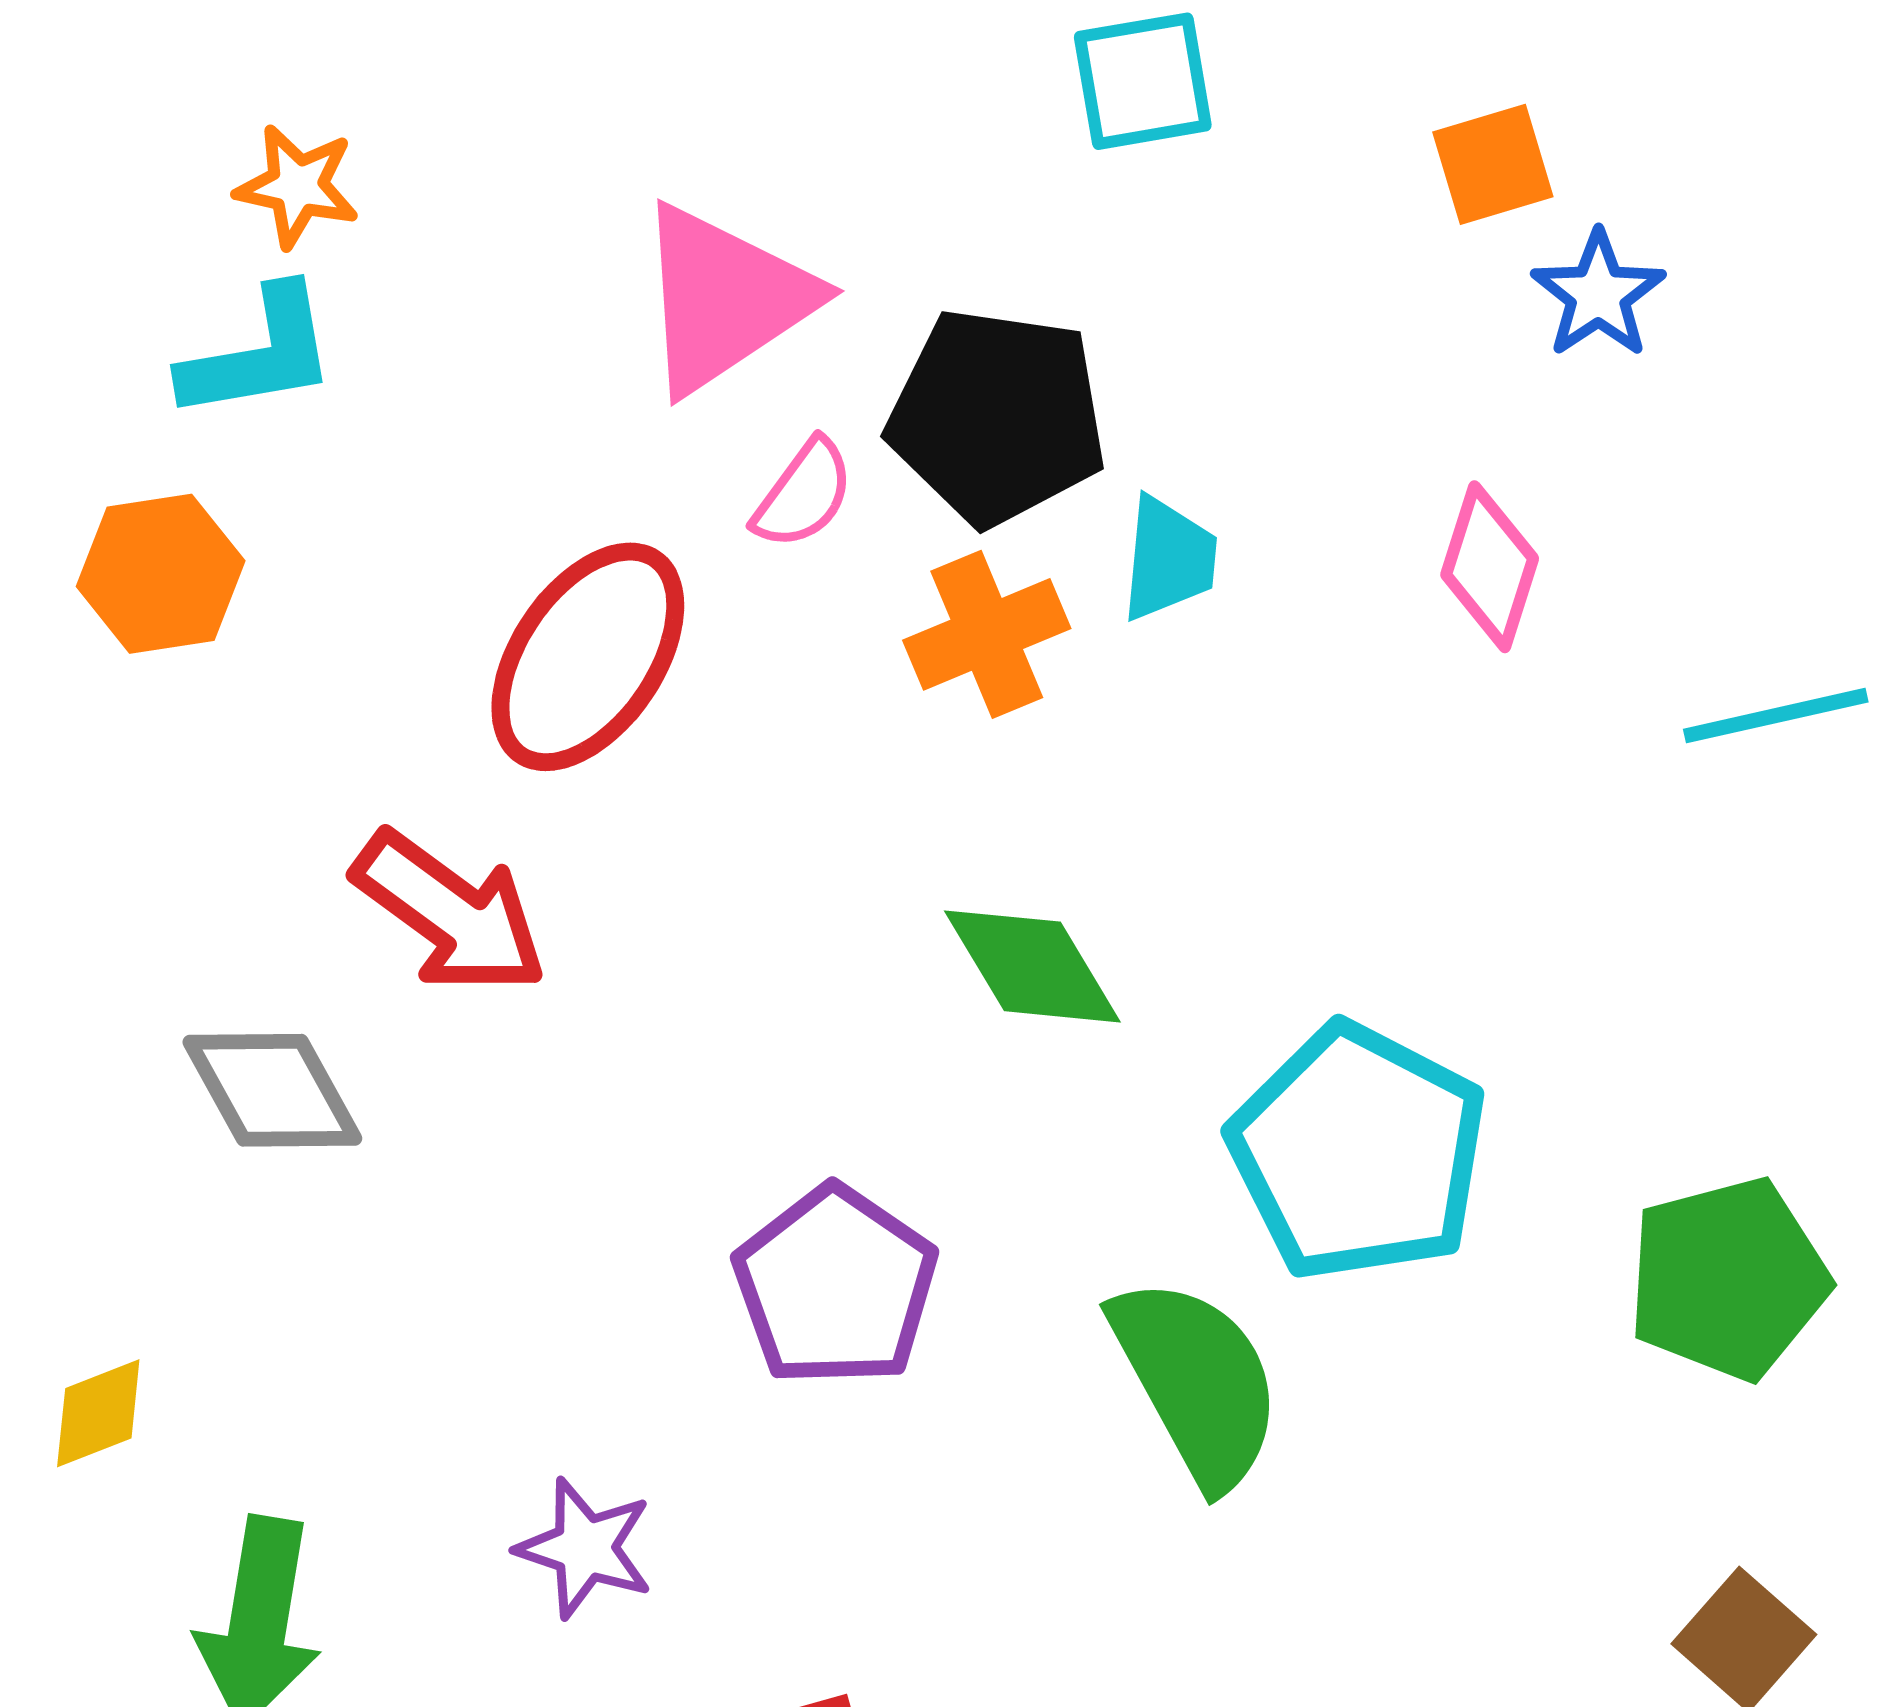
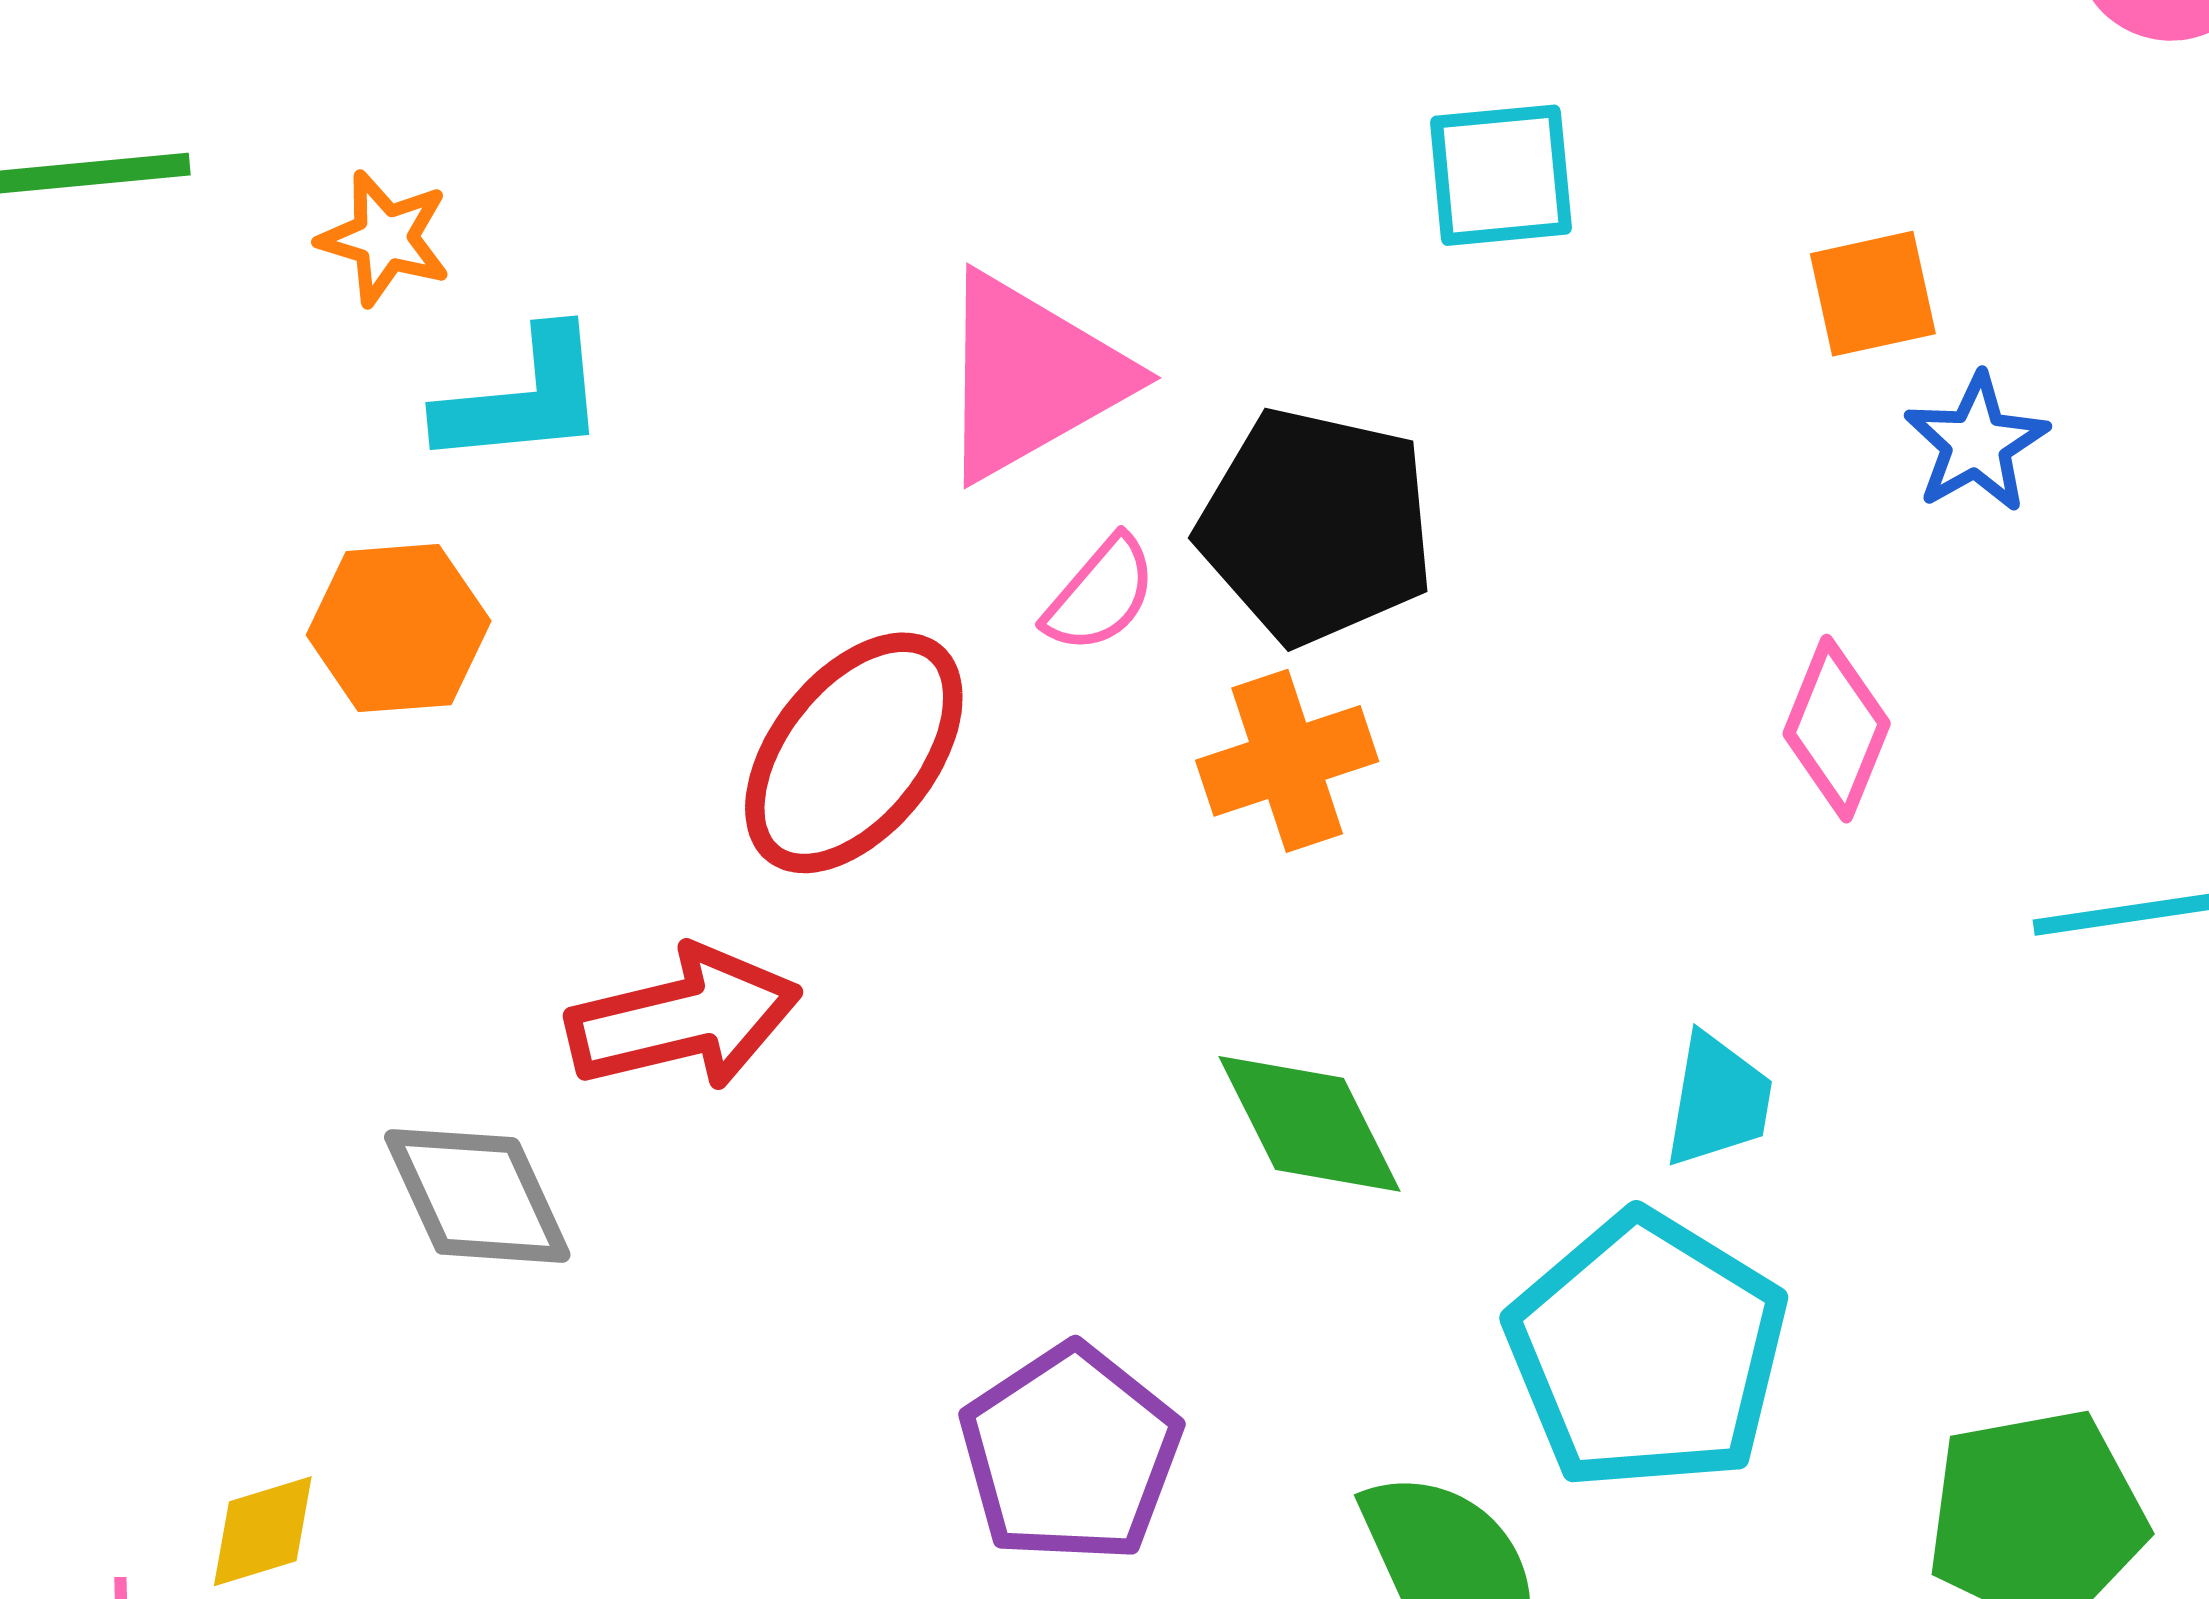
orange star: (297, 186) -> (385, 238), moved
cyan trapezoid: (1169, 559) -> (1718, 1100), moved
red arrow: (450, 913) -> (684, 1018), turned -54

